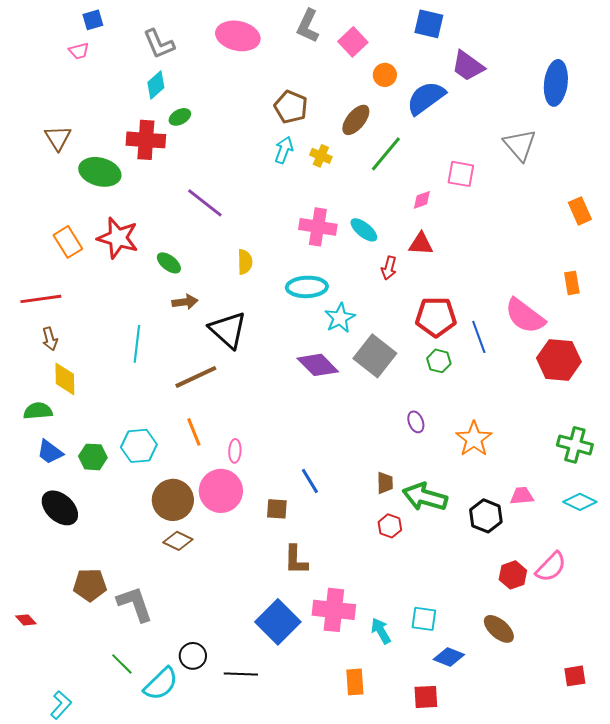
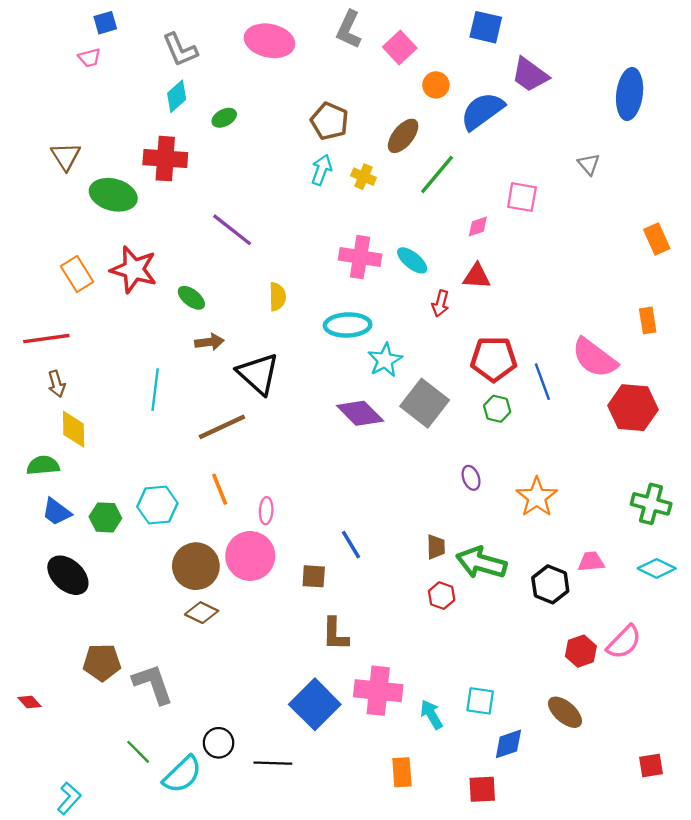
green ellipse: (180, 117) -> (224, 118), moved
gray triangle: (520, 145) -> (589, 164), size x0.6
blue diamond: (449, 657) -> (508, 744), turned -40

